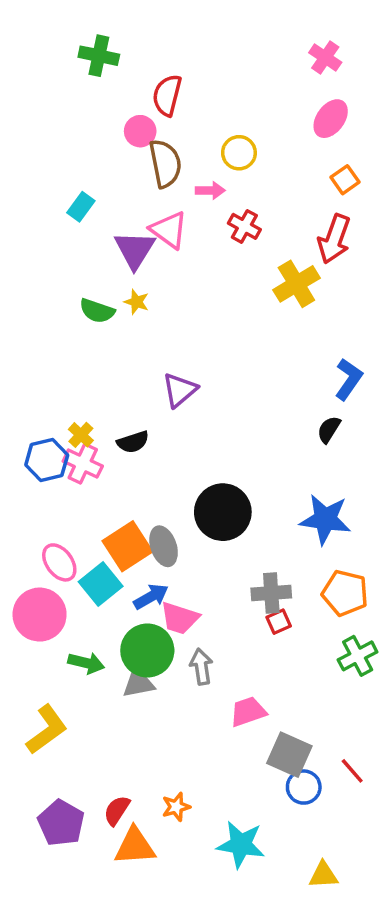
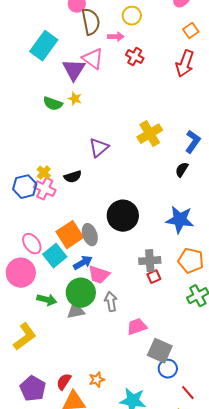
cyan rectangle: (81, 207) -> (44, 46), size x1.8
yellow cross: (296, 284) -> (150, 134), moved
red line: (352, 771) -> (188, 393), moved

